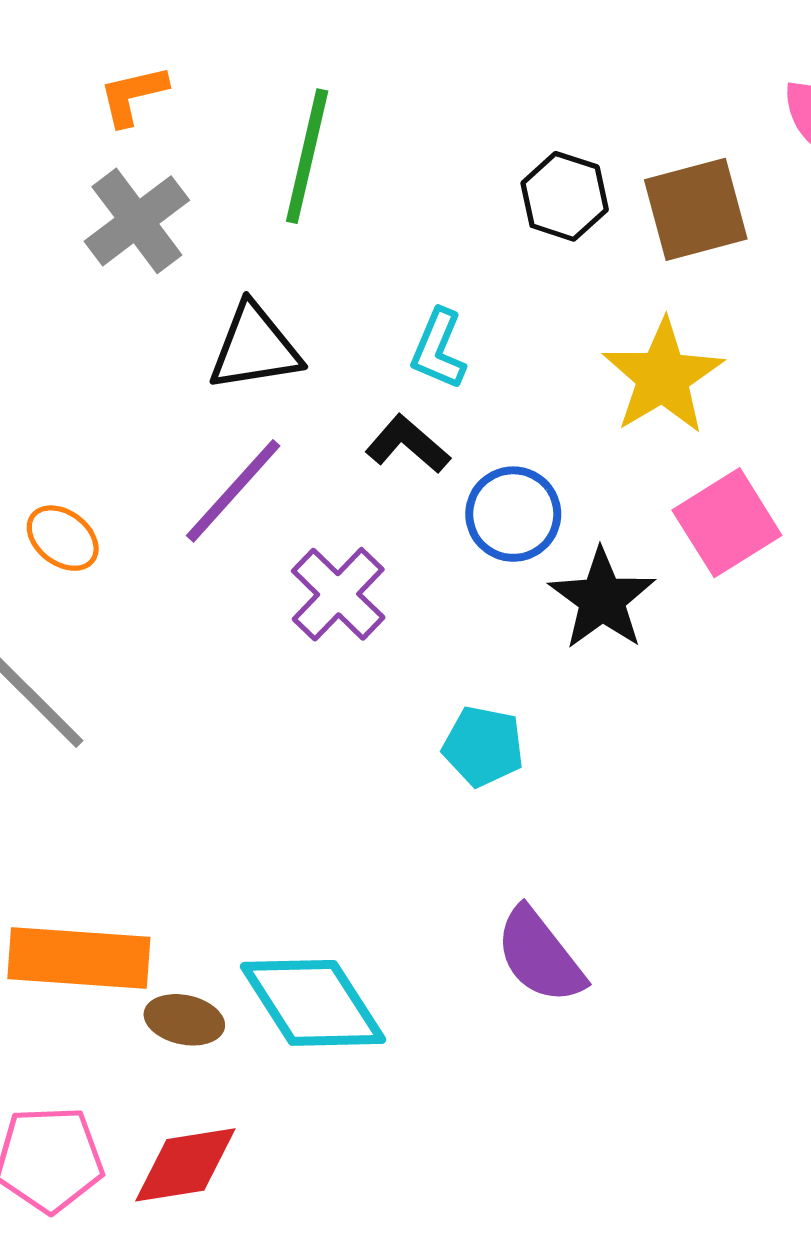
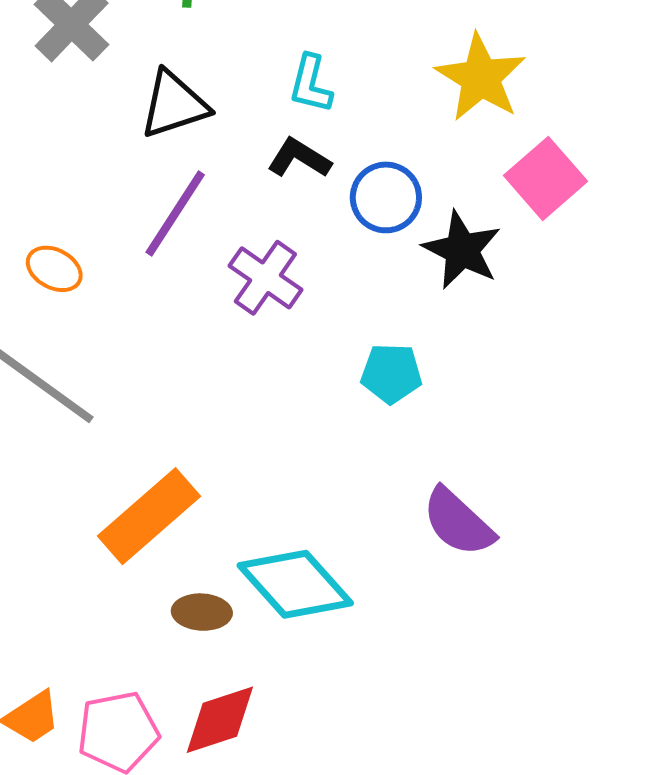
orange rectangle: (79, 958) -> (149, 516), moved, turned -36

